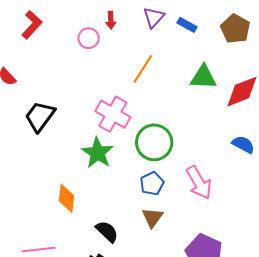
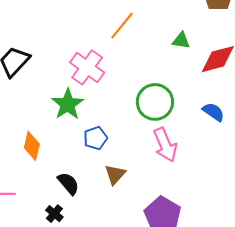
green triangle: (203, 77) -> (181, 41), size x0.7
green circle: (154, 142) -> (155, 102), moved
blue pentagon: (152, 184) -> (95, 138), moved

